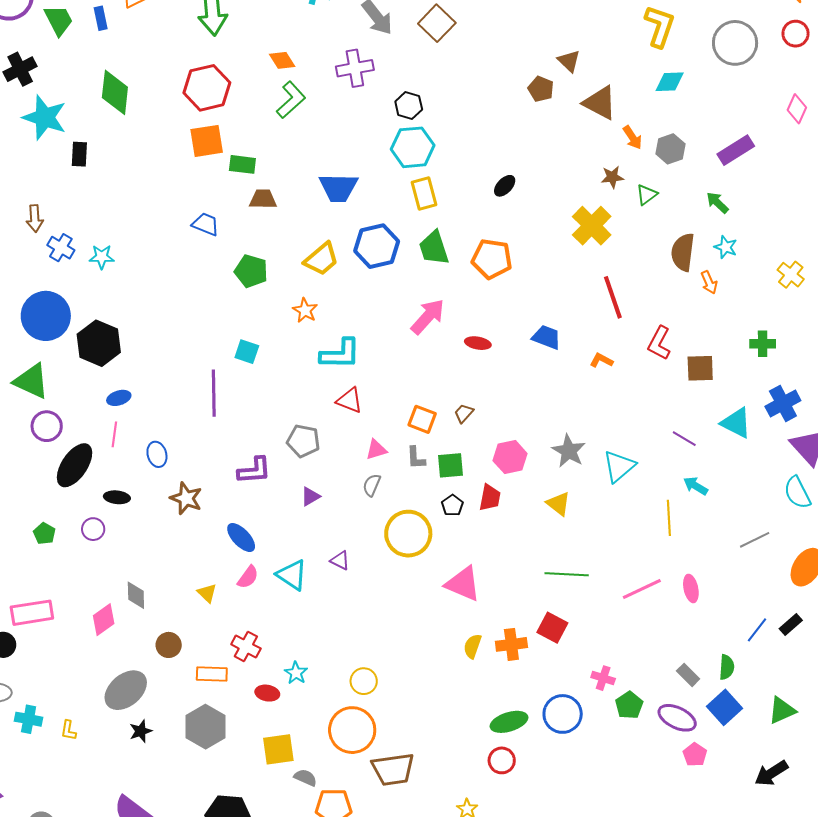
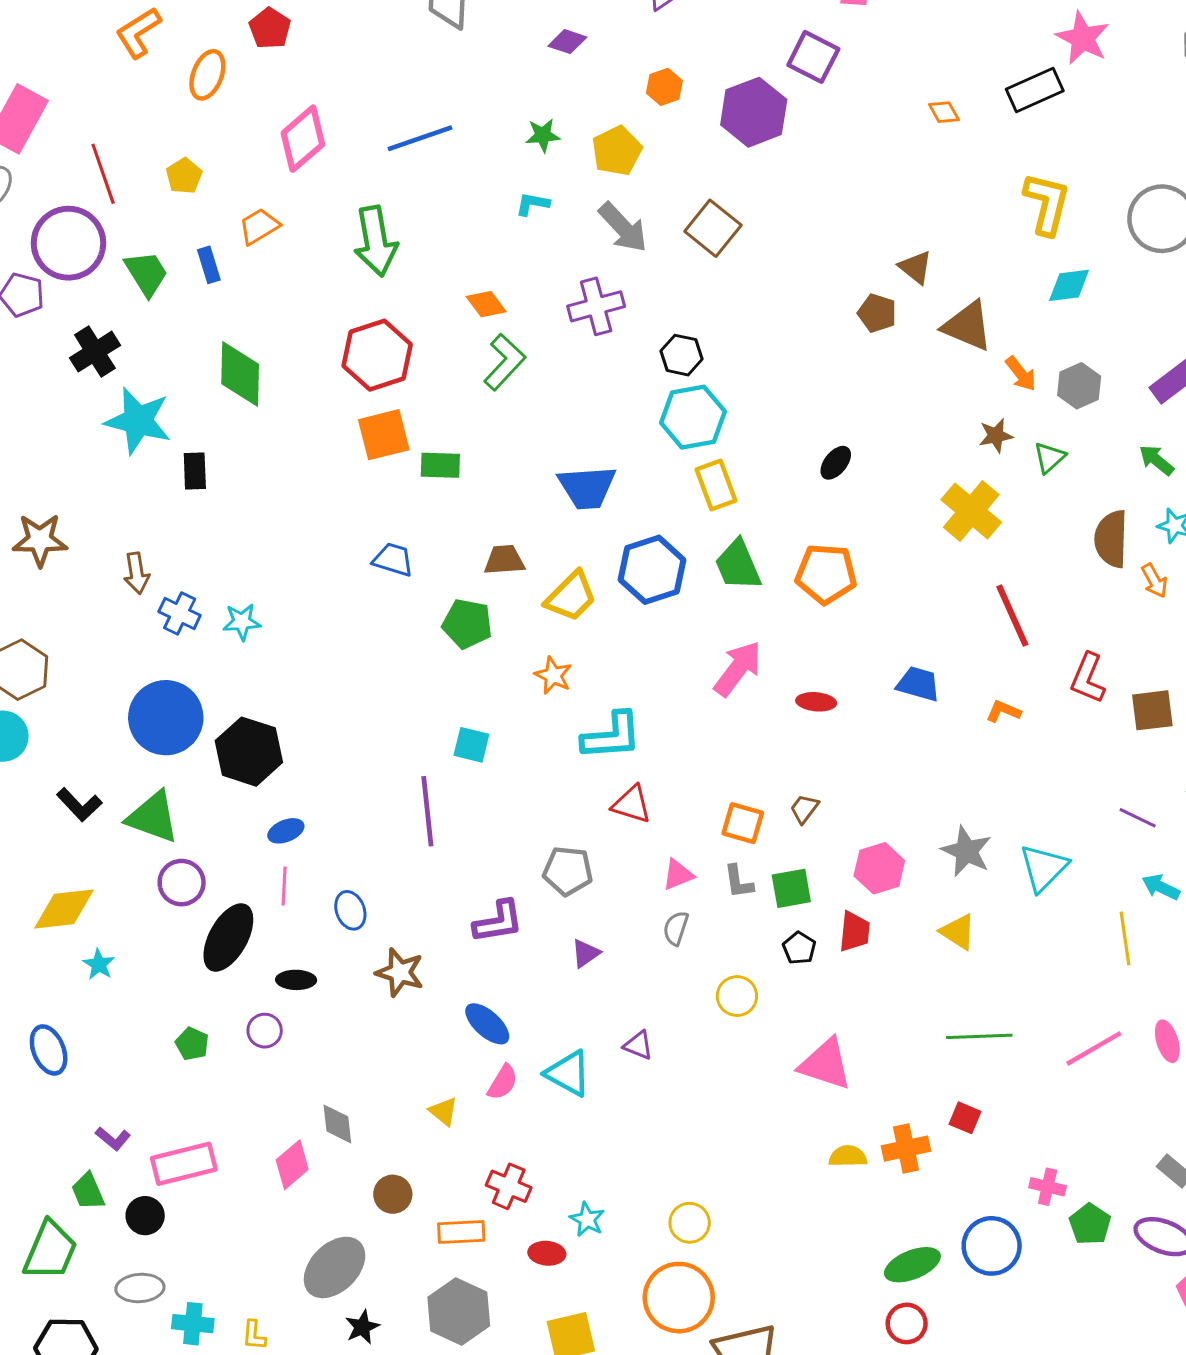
brown trapezoid: (263, 199) -> (504, 560), moved
yellow circle: (408, 534) -> (737, 996), size x0.6
red square: (552, 628) -> (965, 1118), size x0.7
yellow semicircle: (472, 646) -> (848, 1156), turned 75

